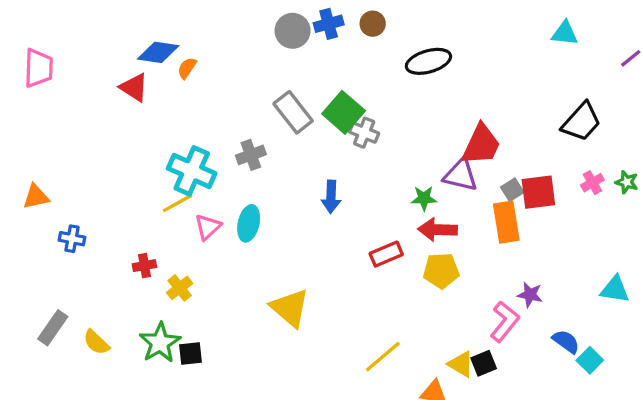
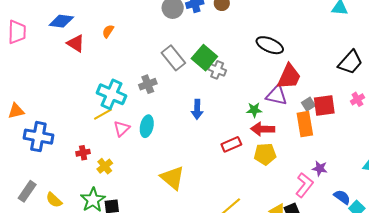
blue diamond: (158, 52) -> (61, 21), moved
black ellipse: (428, 61) -> (270, 45), moved, turned 40
blue cross: (72, 239) -> (38, 137), size x1.8

